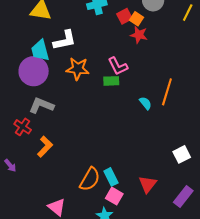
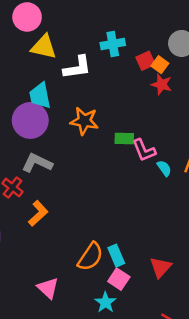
white L-shape: (65, 40) -> (77, 67), moved
pink L-shape: (118, 66) -> (144, 150), moved

